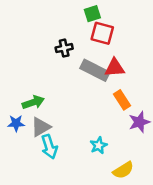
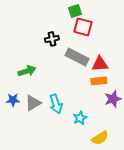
red triangle: (115, 68) -> (100, 64), moved
orange rectangle: (122, 100) -> (99, 81), turned -63
green arrow: (33, 102) -> (27, 71), moved
cyan arrow: (49, 147) -> (56, 104), moved

